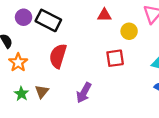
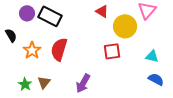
red triangle: (104, 15) -> (102, 11), turned 32
yellow circle: (129, 31) -> (125, 26), size x1.5
orange star: (18, 62) -> (32, 50), moved

